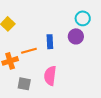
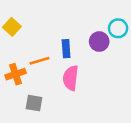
cyan circle: (83, 18) -> (118, 28), moved
pink semicircle: (50, 76) -> (71, 78), moved

